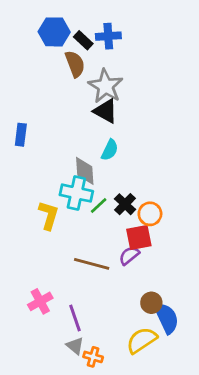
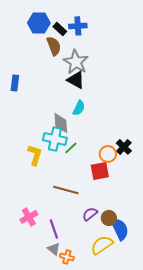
blue rectangle: (21, 135) -> (15, 83), moved
black cross: (125, 204) -> (124, 147), moved
purple semicircle: (129, 256) -> (90, 214), moved

